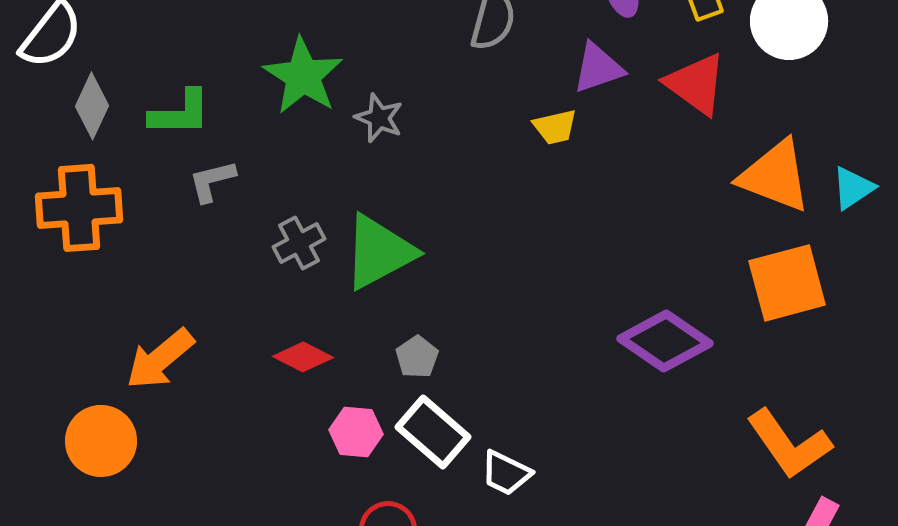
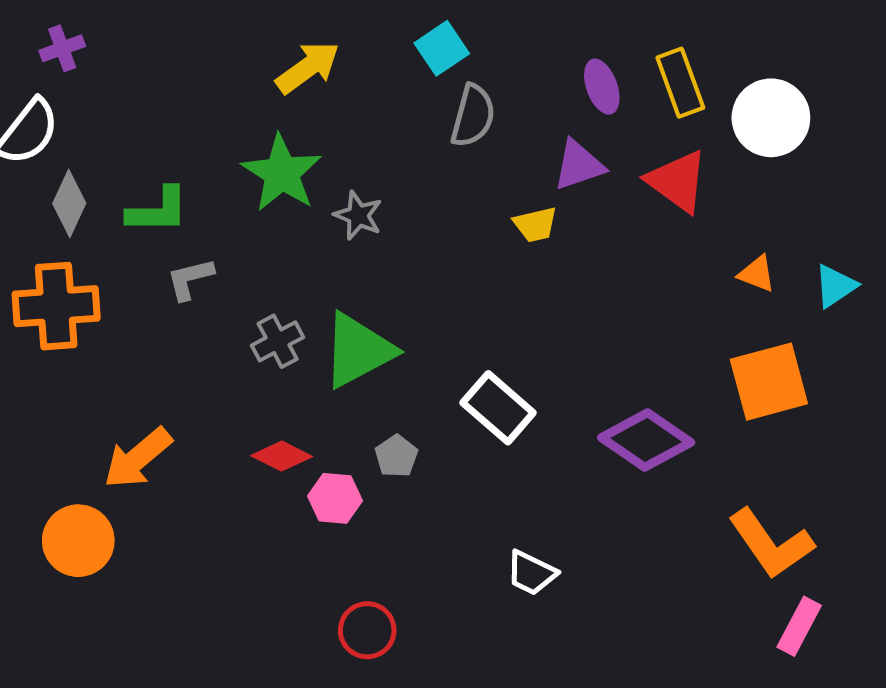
orange triangle: (775, 176) -> (757, 274), size x0.5
pink hexagon: (356, 432) -> (335, 498), moved
white rectangle: (433, 432) -> (498, 408), moved
white trapezoid: (506, 473) -> (531, 573), moved

